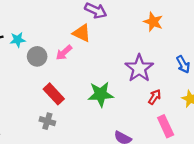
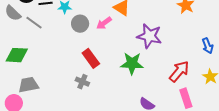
purple star: (139, 68) -> (149, 36), moved, turned -30
red arrow: (155, 97) -> (179, 71), size x1.6

